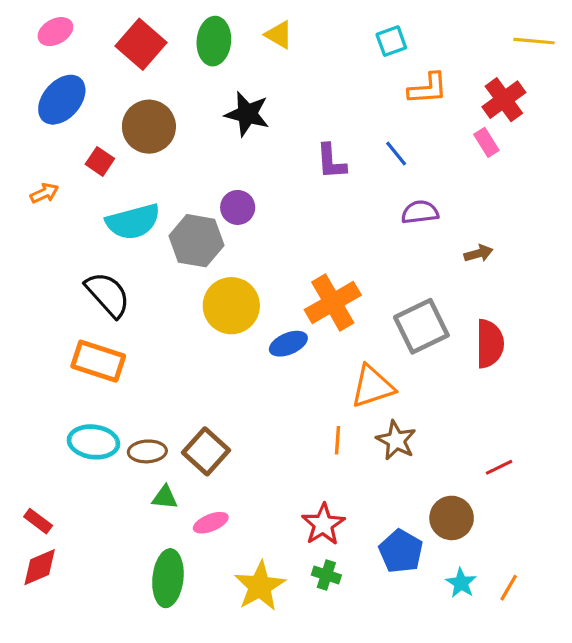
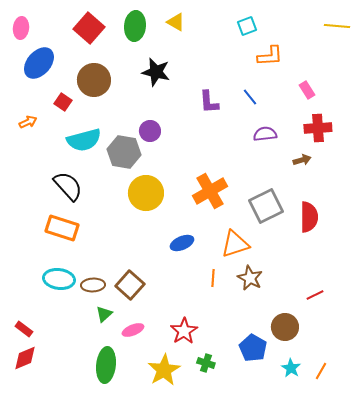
pink ellipse: (55, 32) -> (21, 28), moved, turned -55
red cross: (504, 100) -> (318, 128), moved, turned 32
blue ellipse: (288, 344) -> (182, 243), moved
green triangle: (165, 497) -> (104, 314), turned -48
red star: (323, 524) -> (184, 331), moved

